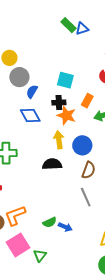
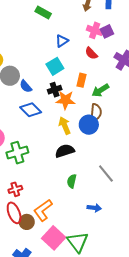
blue triangle: (82, 29) -> (62, 41), moved
cyan square: (65, 80) -> (55, 66), turned -30
blue semicircle: (32, 92) -> (26, 86), turned -56
brown semicircle: (89, 170) -> (96, 112), moved
green semicircle: (50, 222) -> (72, 181), moved, turned 144
green triangle: (40, 255) -> (78, 242), size x1.6

